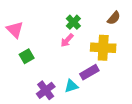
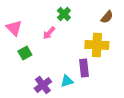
green cross: (73, 22) -> (64, 14), moved
pink arrow: (67, 40) -> (49, 33), moved
purple rectangle: (89, 72) -> (84, 68), turned -66

